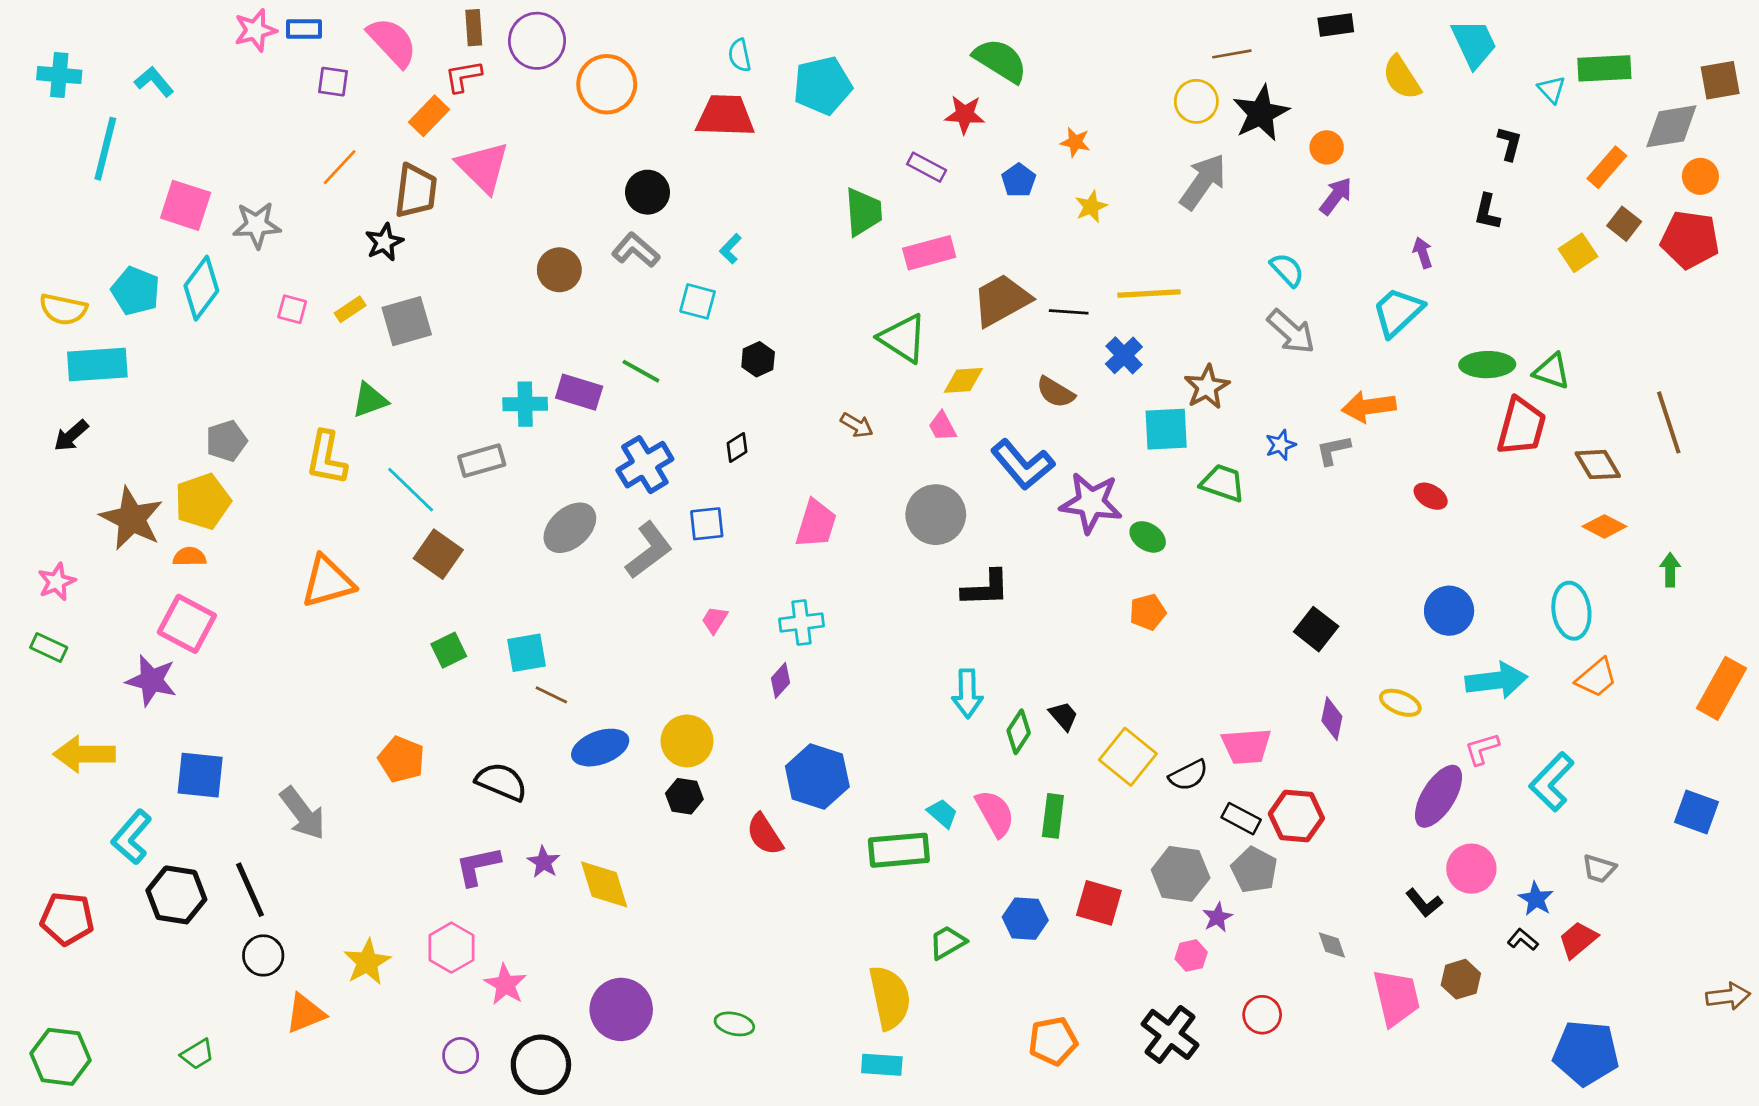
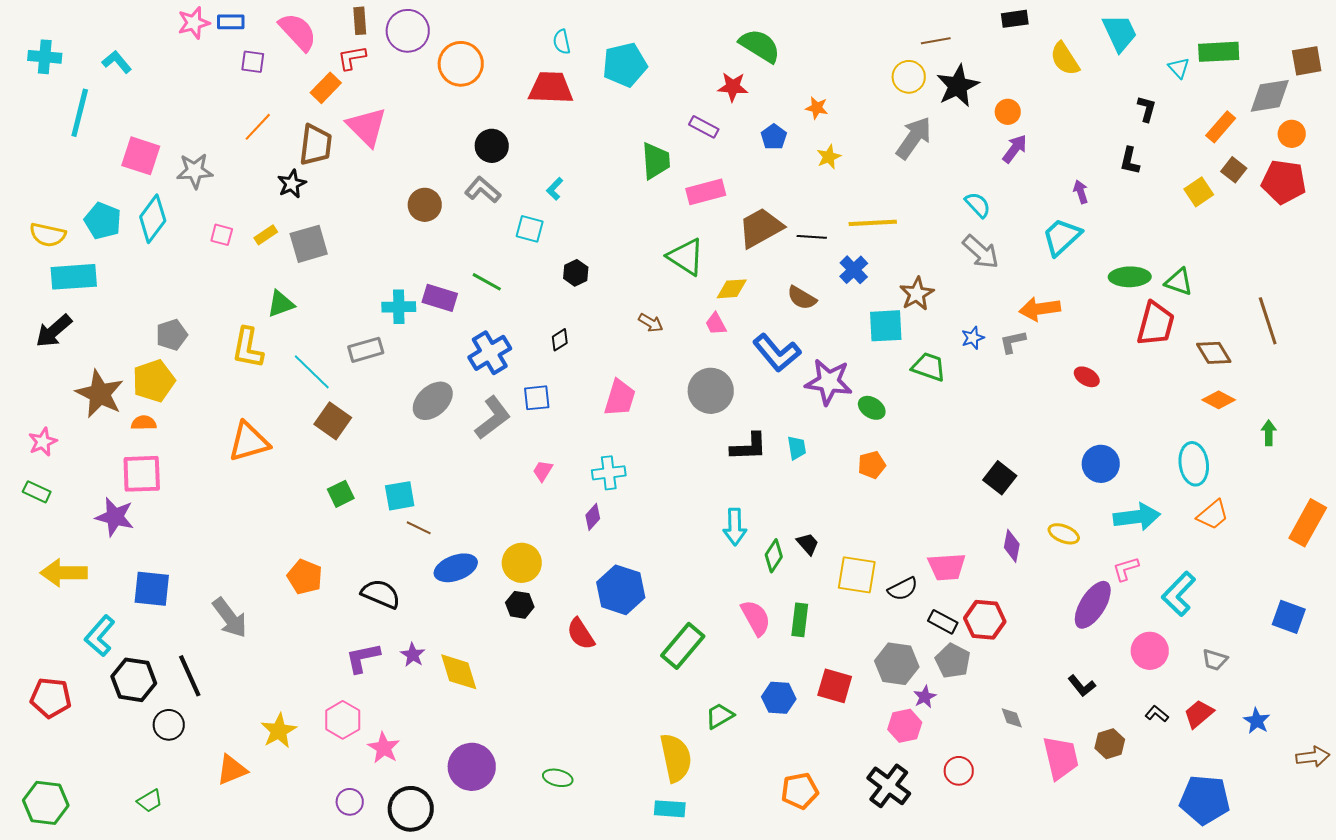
black arrow: (71, 436) -> (54, 331), size x1.4
pink square: (187, 624) -> (142, 474), turned -30
yellow square: (1128, 757) -> (857, 575), turned -30
cyan trapezoid: (942, 813) -> (797, 448), moved, turned 40
green rectangle: (899, 850) -> (683, 646), turned -45
pink circle: (1471, 869) -> (1150, 651), moved
blue star: (1536, 899) -> (1257, 721), moved
black circle: (263, 955) -> (169, 725), moved
pink hexagon: (1191, 955) -> (905, 726), size x1.4

